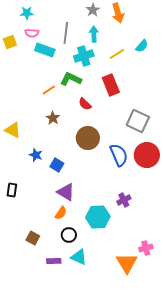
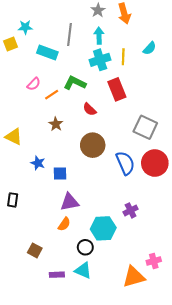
cyan star: (27, 13) -> (25, 27), moved
pink semicircle: (32, 33) -> (34, 84), moved, turned -48
yellow line: (117, 54) -> (123, 57), turned -56
cyan cross: (84, 56) -> (100, 60), moved
blue square: (57, 165) -> (60, 174), turned -32
purple triangle: (66, 192) -> (70, 202), turned -42
black circle: (69, 235) -> (85, 247), moved
orange triangle: (127, 263) -> (134, 277), turned 45

